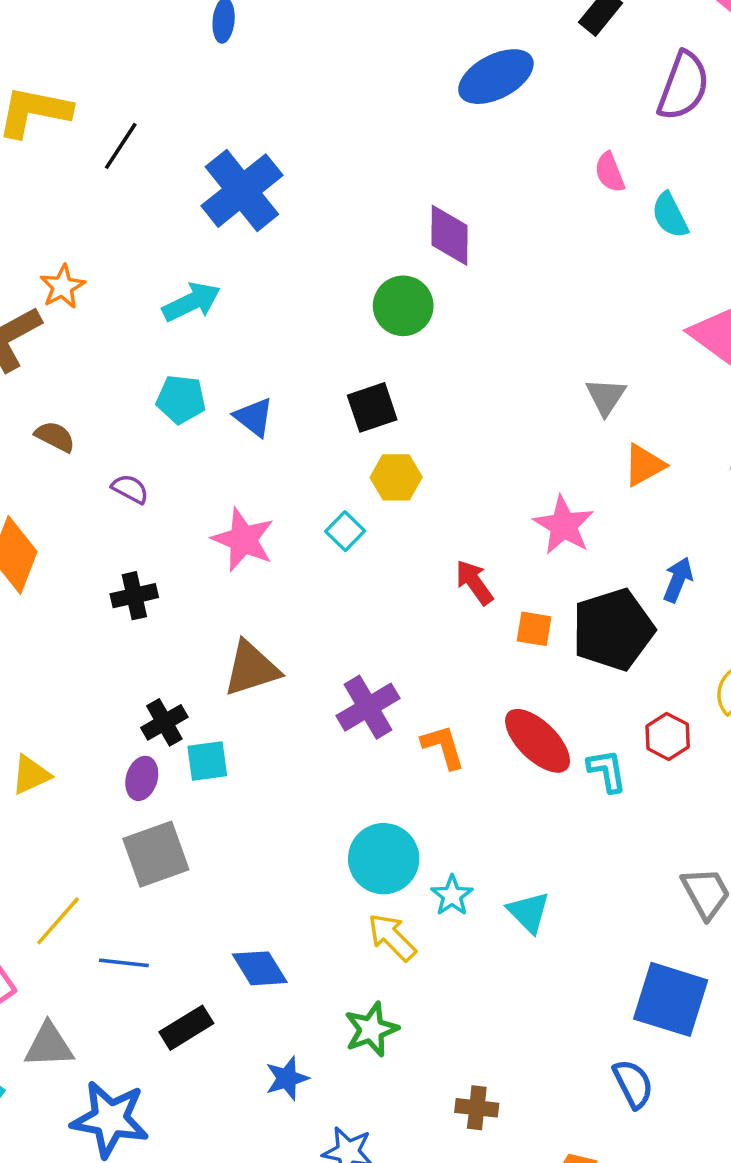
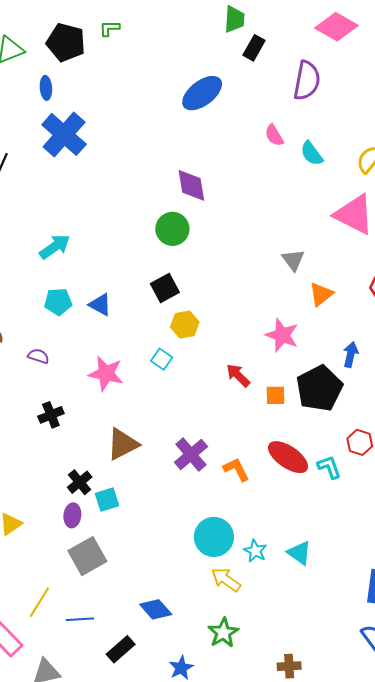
blue cross: (242, 191) -> (64, 134), moved

